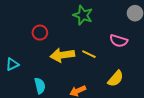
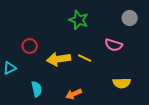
red circle: (40, 33) -> (30, 46), moved
yellow semicircle: (116, 79) -> (122, 83), moved, turned 48

